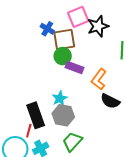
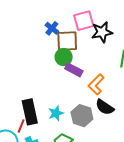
cyan star: (60, 98) -> (56, 113), moved
gray hexagon: (63, 115) -> (82, 116), moved

